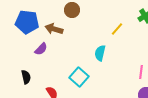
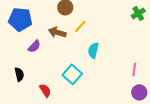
brown arrow: (54, 29) -> (57, 32), moved
yellow line: (117, 29) -> (80, 26), moved

